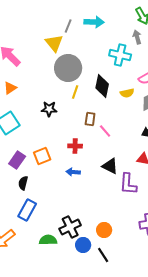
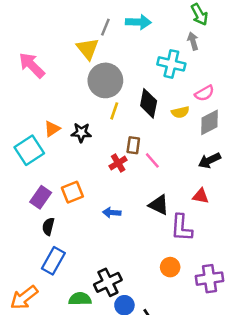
orange triangle: (10, 88) -> (52, 129), moved
red cross: (75, 146) -> (118, 163), moved, turned -32
orange circle: (104, 230) -> (170, 267), moved

